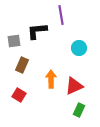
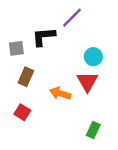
purple line: (61, 15) -> (72, 18), turned 54
orange arrow: (51, 79) -> (60, 93), turned -72
red triangle: (74, 86) -> (87, 82), moved, turned -36

